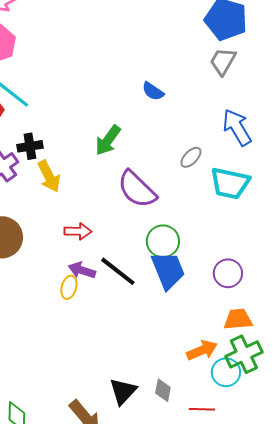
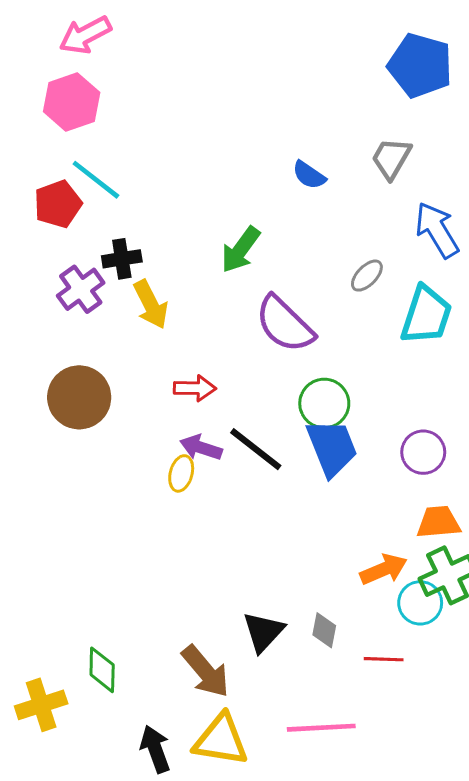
gray trapezoid: (223, 61) -> (391, 158), moved
cyan trapezoid: (230, 183) -> (426, 315), turned -84

